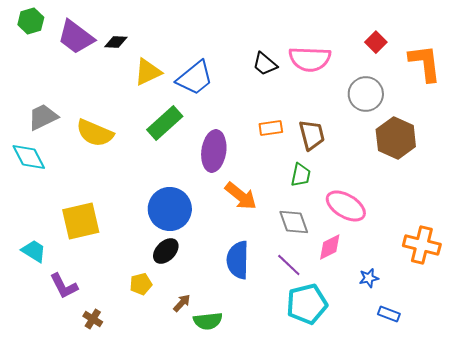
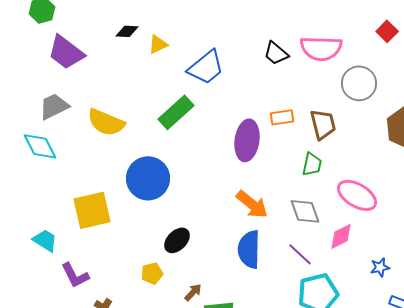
purple trapezoid: (76, 37) -> (66, 52), moved
yellow triangle: (148, 72) -> (158, 44), moved, size x0.7
gray circle: (366, 94) -> (359, 83), moved
purple ellipse: (214, 151) -> (247, 140), moved
orange arrow: (241, 196) -> (252, 204), moved
blue circle: (170, 209) -> (148, 178), moved

